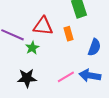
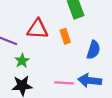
green star: (32, 48) -> (22, 61), moved
pink line: (66, 77) -> (64, 83), turned 36

